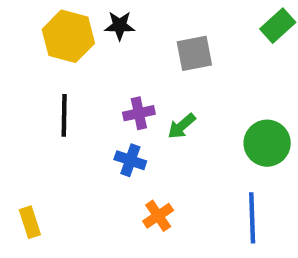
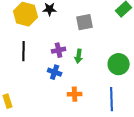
green arrow: (182, 126) -> (79, 56), turned -40
orange cross: (158, 216) -> (75, 94), moved, turned 32

